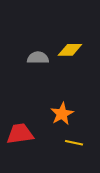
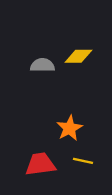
red trapezoid: (20, 134) -> (40, 164), moved

